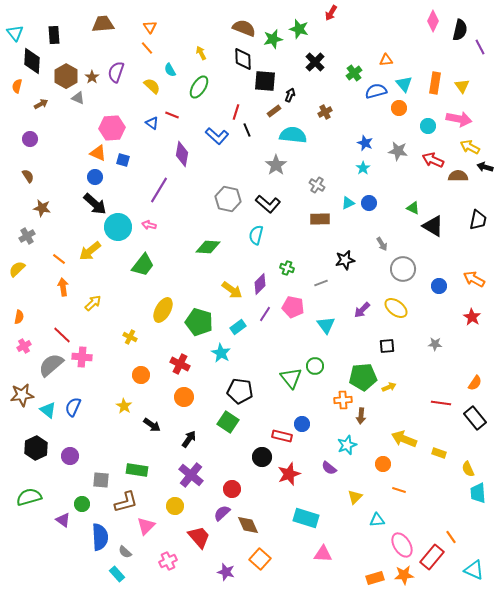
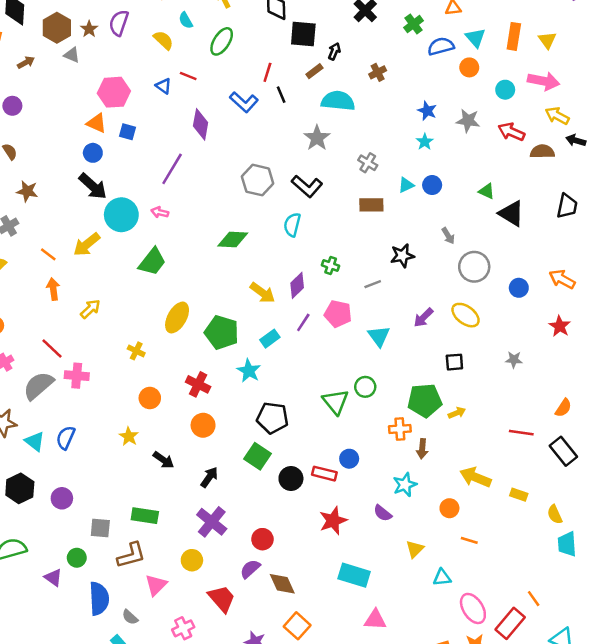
black circle: (262, 457) -> (291, 478), moved

